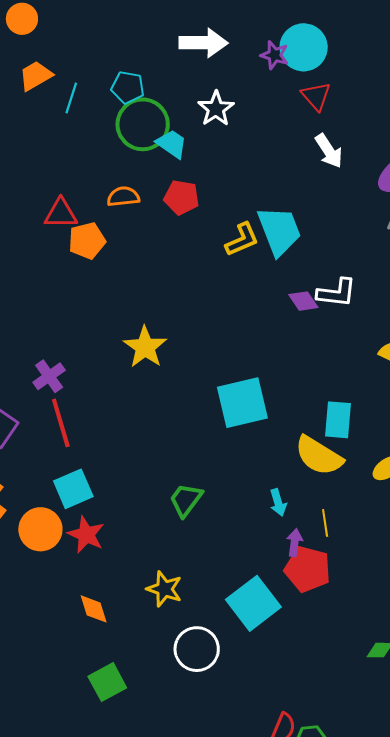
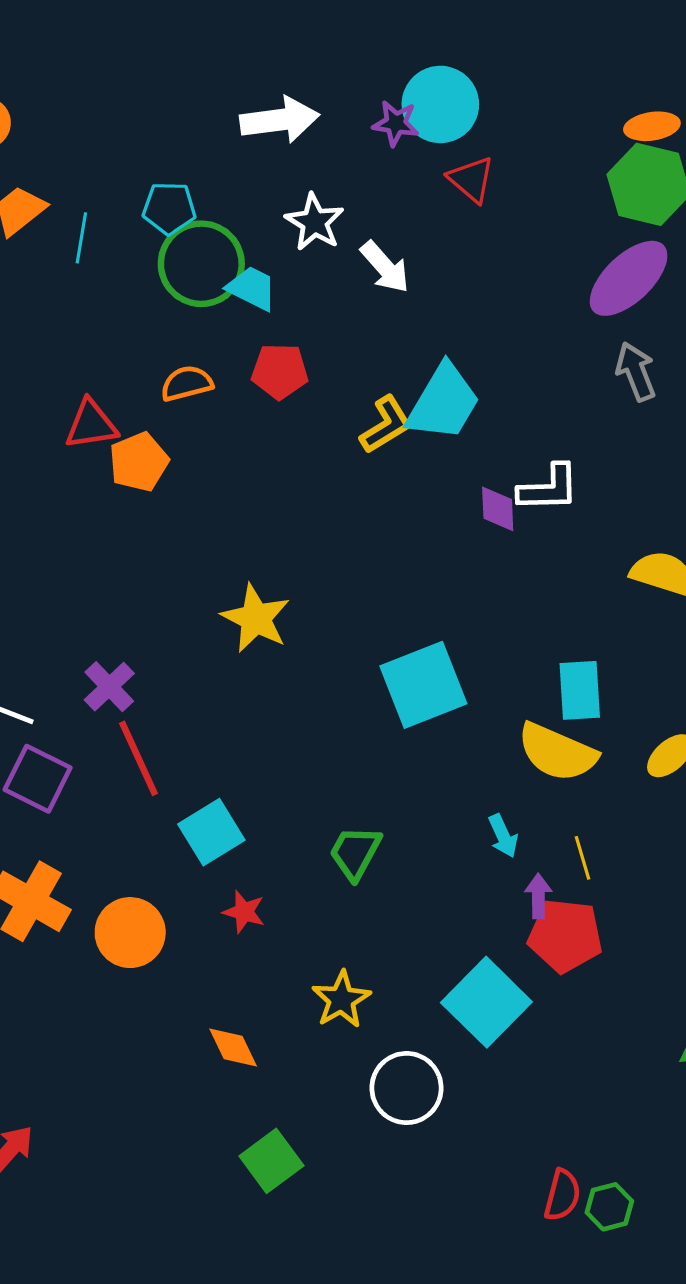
white arrow: (329, 151) -> (385, 267), moved
cyan trapezoid: (279, 231) -> (443, 402), turned 60
purple diamond: (303, 301) -> (498, 509), turned 40
cyan square: (73, 489) -> (211, 832), moved
red star: (86, 535) -> (244, 912), moved, size x0.7
yellow star: (164, 589) -> (341, 1000), turned 30

